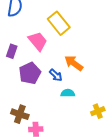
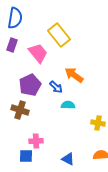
purple rectangle: (12, 51) -> (12, 45), moved
yellow cross: (98, 111) -> (98, 123), turned 32
brown cross: (20, 114) -> (20, 110), moved

